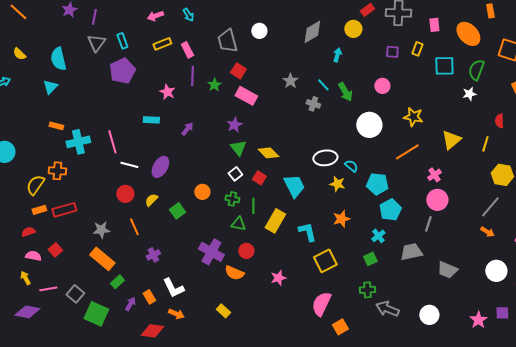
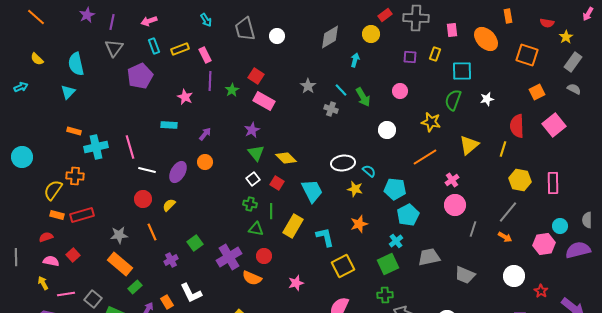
pink arrow: (155, 16) -> (149, 21), moved
cyan rectangle: (122, 41) -> (154, 46), moved
gray trapezoid: (227, 41) -> (245, 29), moved
green semicircle: (476, 70) -> (453, 100), moved
red semicircle: (499, 121) -> (517, 126), size x1.6
white circle: (369, 125) -> (387, 130), size x0.7
orange circle: (202, 192) -> (205, 162), moved
orange rectangle: (39, 210) -> (57, 215), turned 32
green square: (177, 211) -> (195, 243), moved
gray line: (428, 224) -> (473, 229), moved
purple cross: (211, 252) -> (229, 257), turned 30
green square: (370, 259) -> (388, 264), size x1.5

